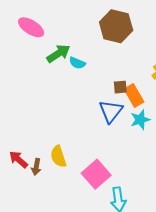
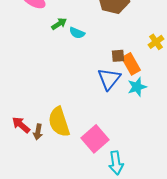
green arrow: (58, 54) -> (59, 24), size x0.7
yellow semicircle: (58, 156) -> (59, 122), size x1.4

